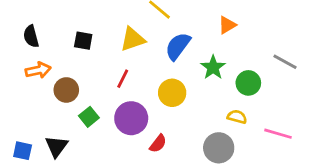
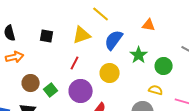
orange triangle: (227, 25) -> (149, 25), turned 40
brown circle: (66, 90) -> (31, 83), moved

